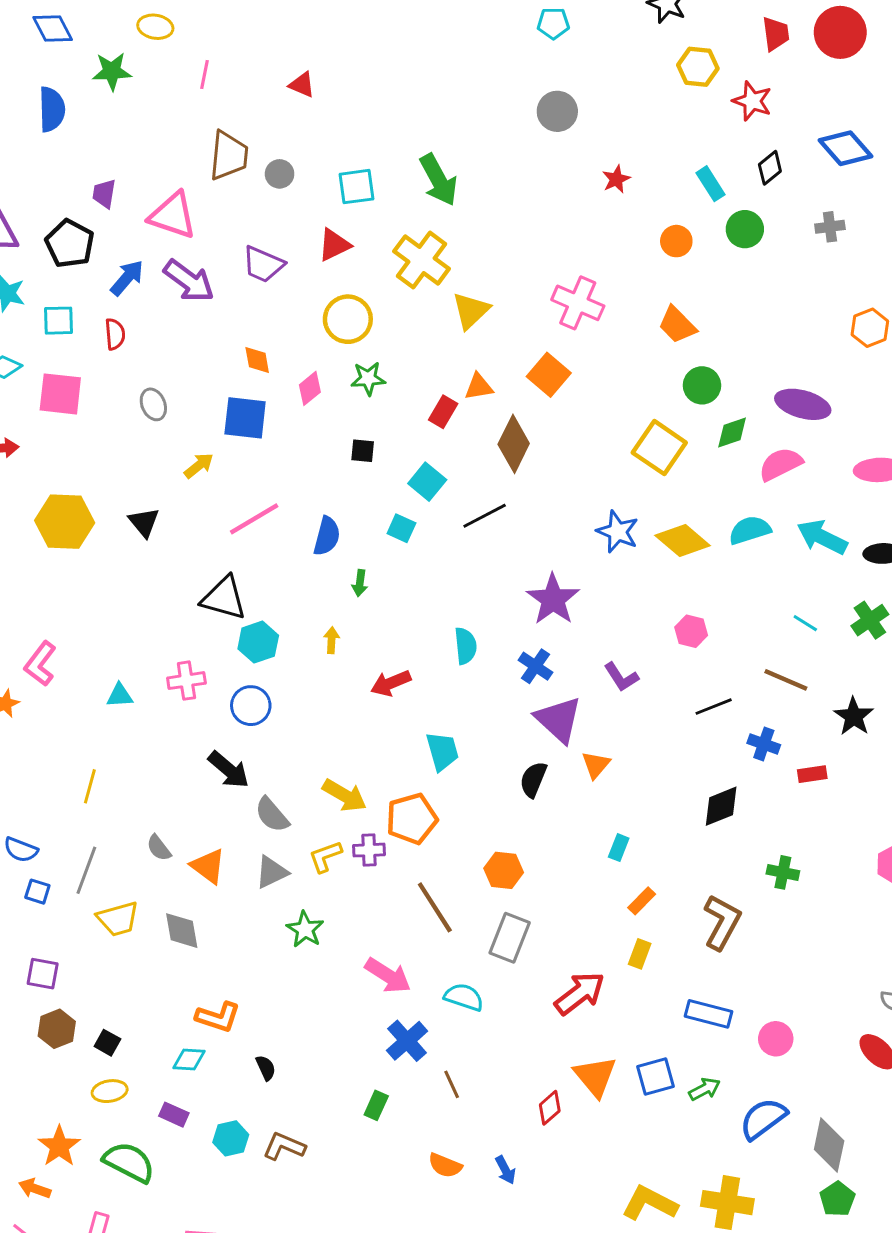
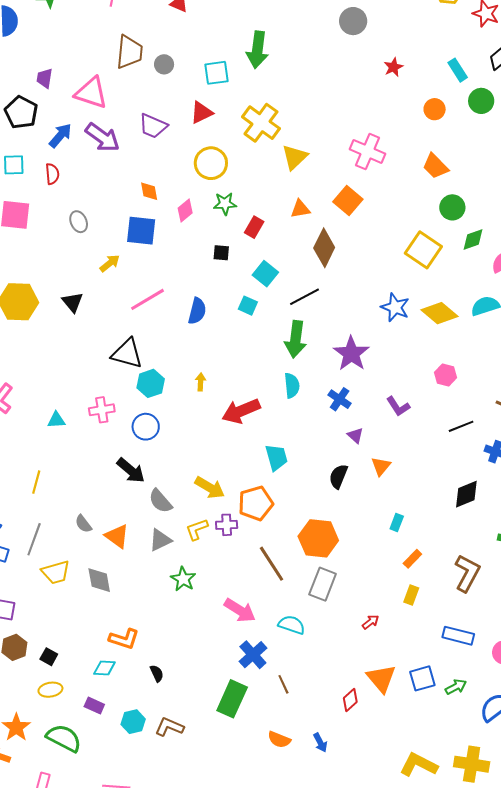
green arrow: (438, 180) -> (257, 50), moved, turned 36
red rectangle: (443, 412) -> (254, 227), moved
green arrow: (360, 583) -> (296, 339), moved, size x2.0
red arrow: (391, 683) -> (241, 411), size x1.4
purple triangle: (558, 720) -> (355, 435), size x0.5
orange hexagon: (504, 870) -> (318, 538), size x1.5
red arrow: (580, 993) -> (371, 622), size x0.5
green rectangle: (376, 1105) -> (232, 699), size x1.8

